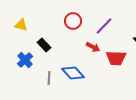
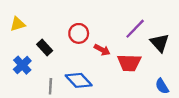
red circle: (73, 21) -> (79, 33), moved
yellow triangle: (21, 25) -> (18, 24), turned -32
purple line: (104, 26) -> (135, 29), moved

